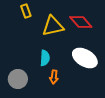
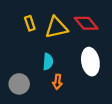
yellow rectangle: (26, 11) -> (30, 23), moved
white ellipse: (85, 58) -> (90, 62), turned 50

